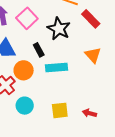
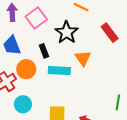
red rectangle: (91, 19) -> (110, 33), moved
orange triangle: (93, 55) -> (83, 58), moved

